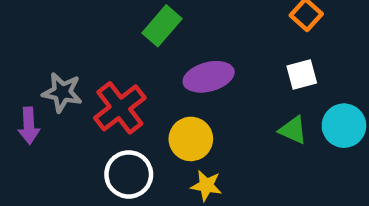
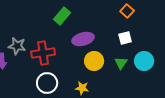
red cross: (120, 108) -> (43, 53), turned 30
green triangle: (293, 130) -> (121, 63), turned 40
yellow circle: (191, 139) -> (94, 61), moved

